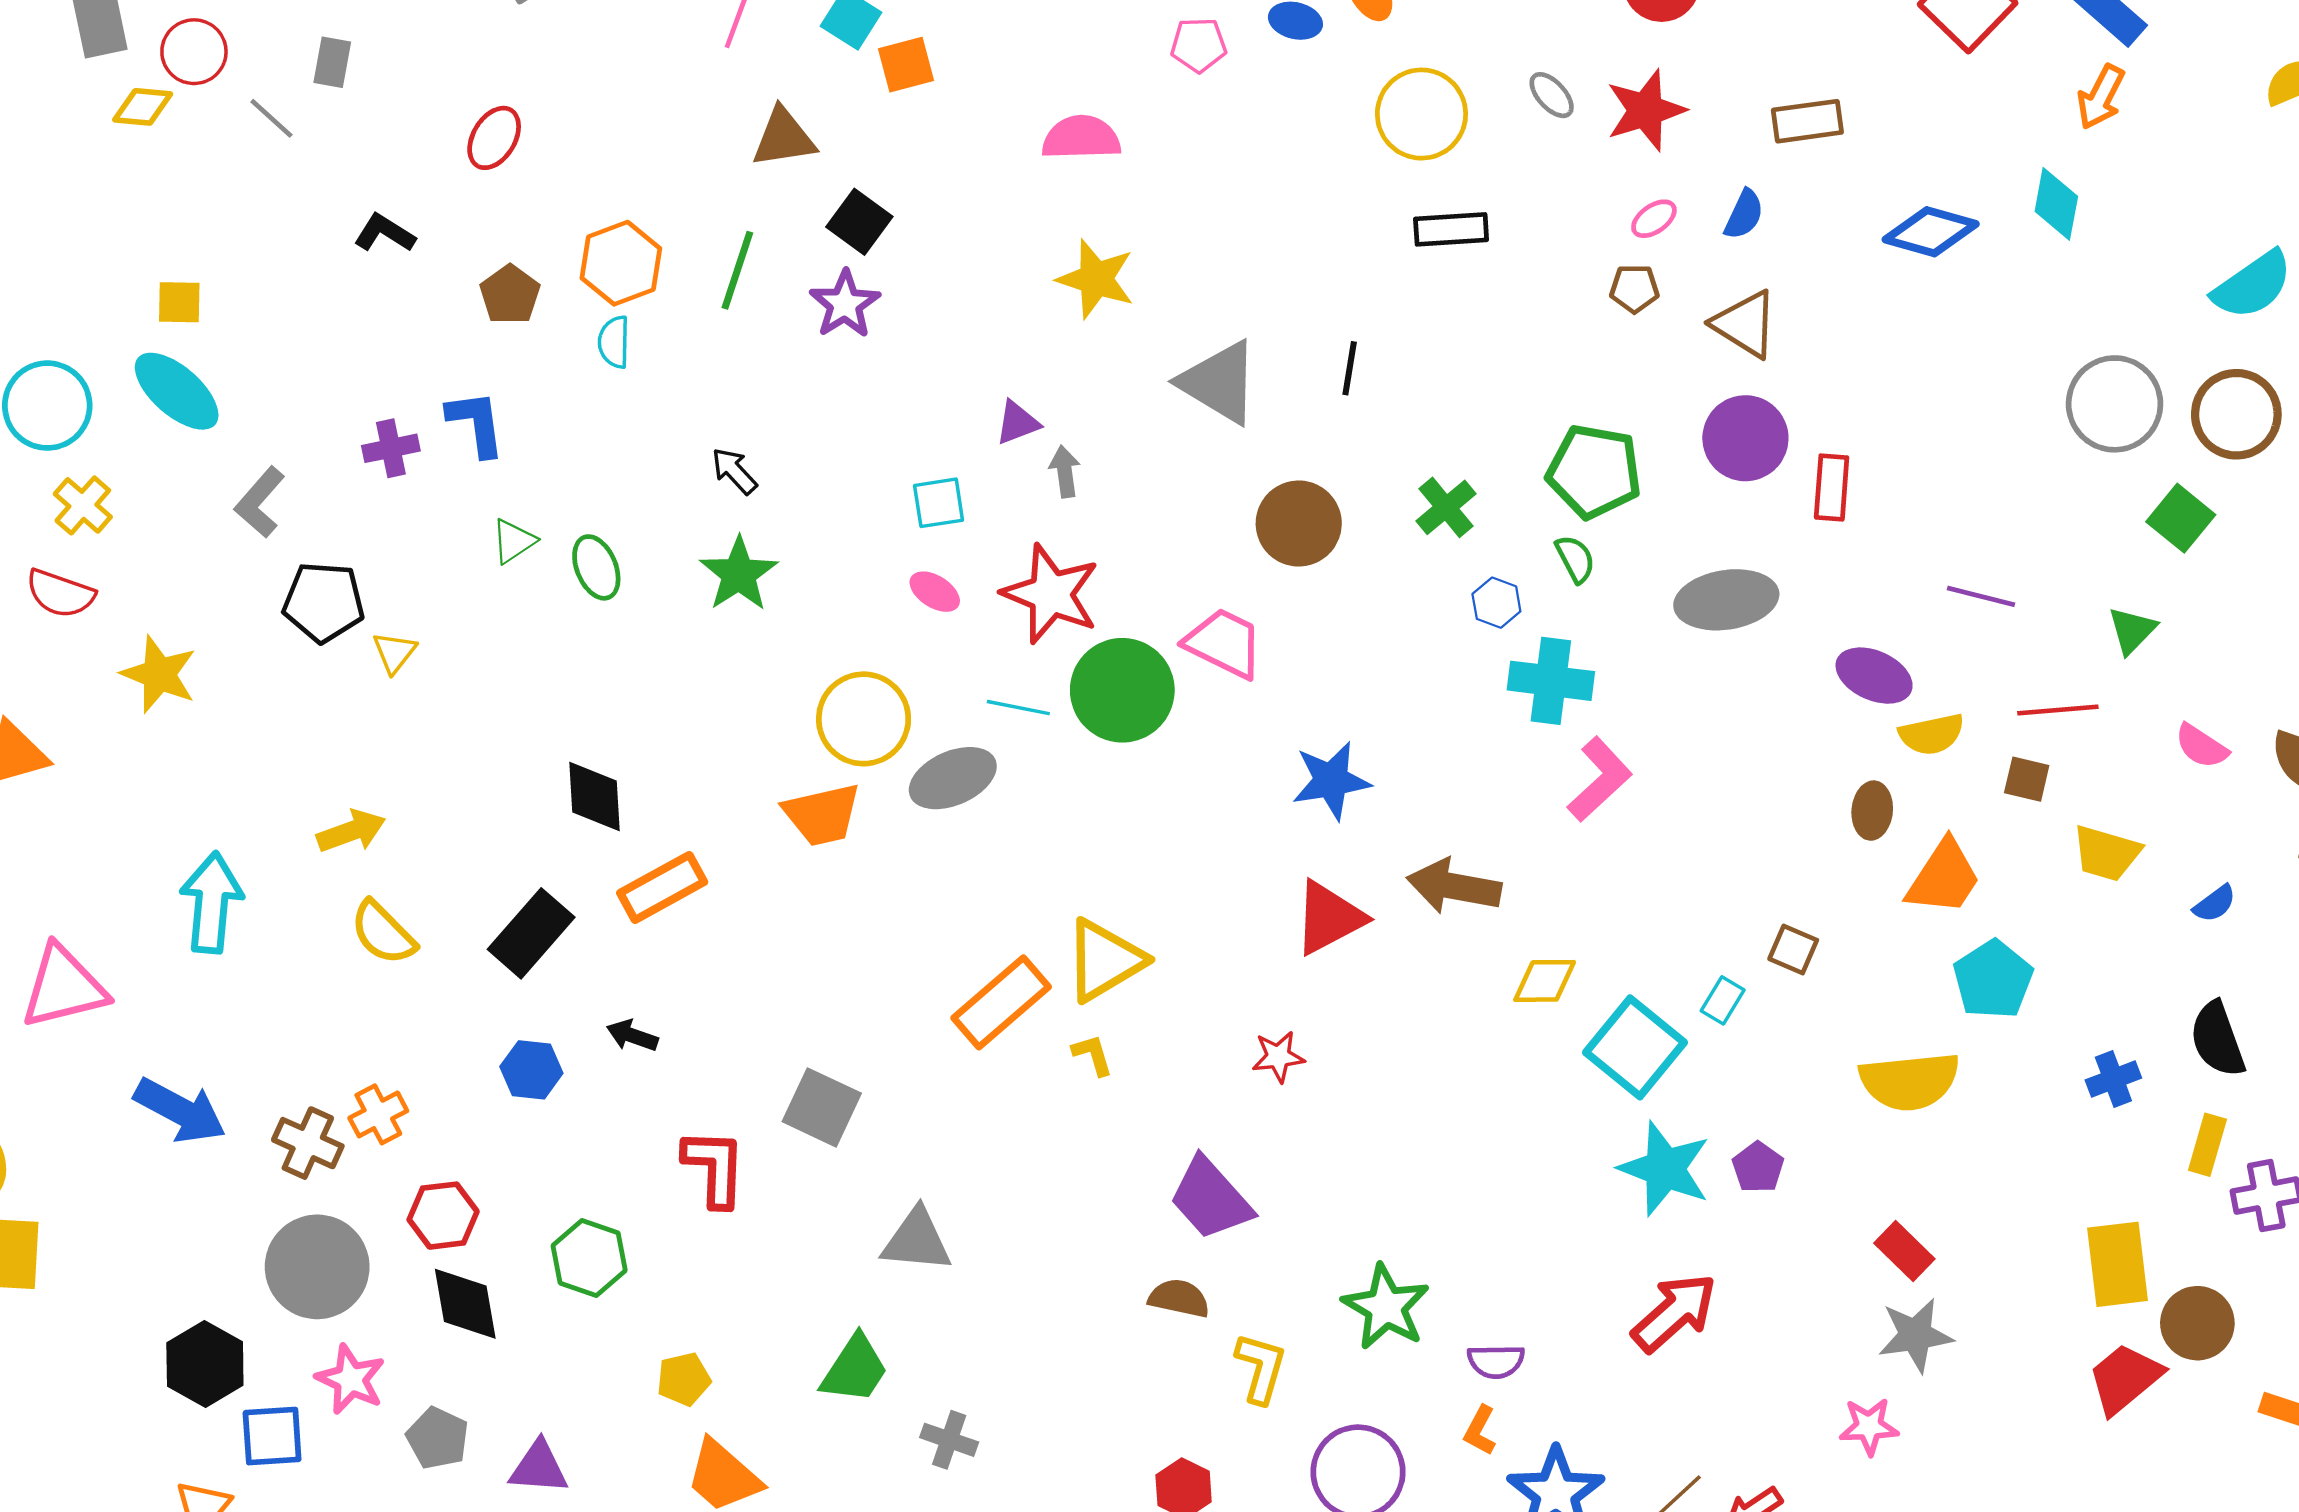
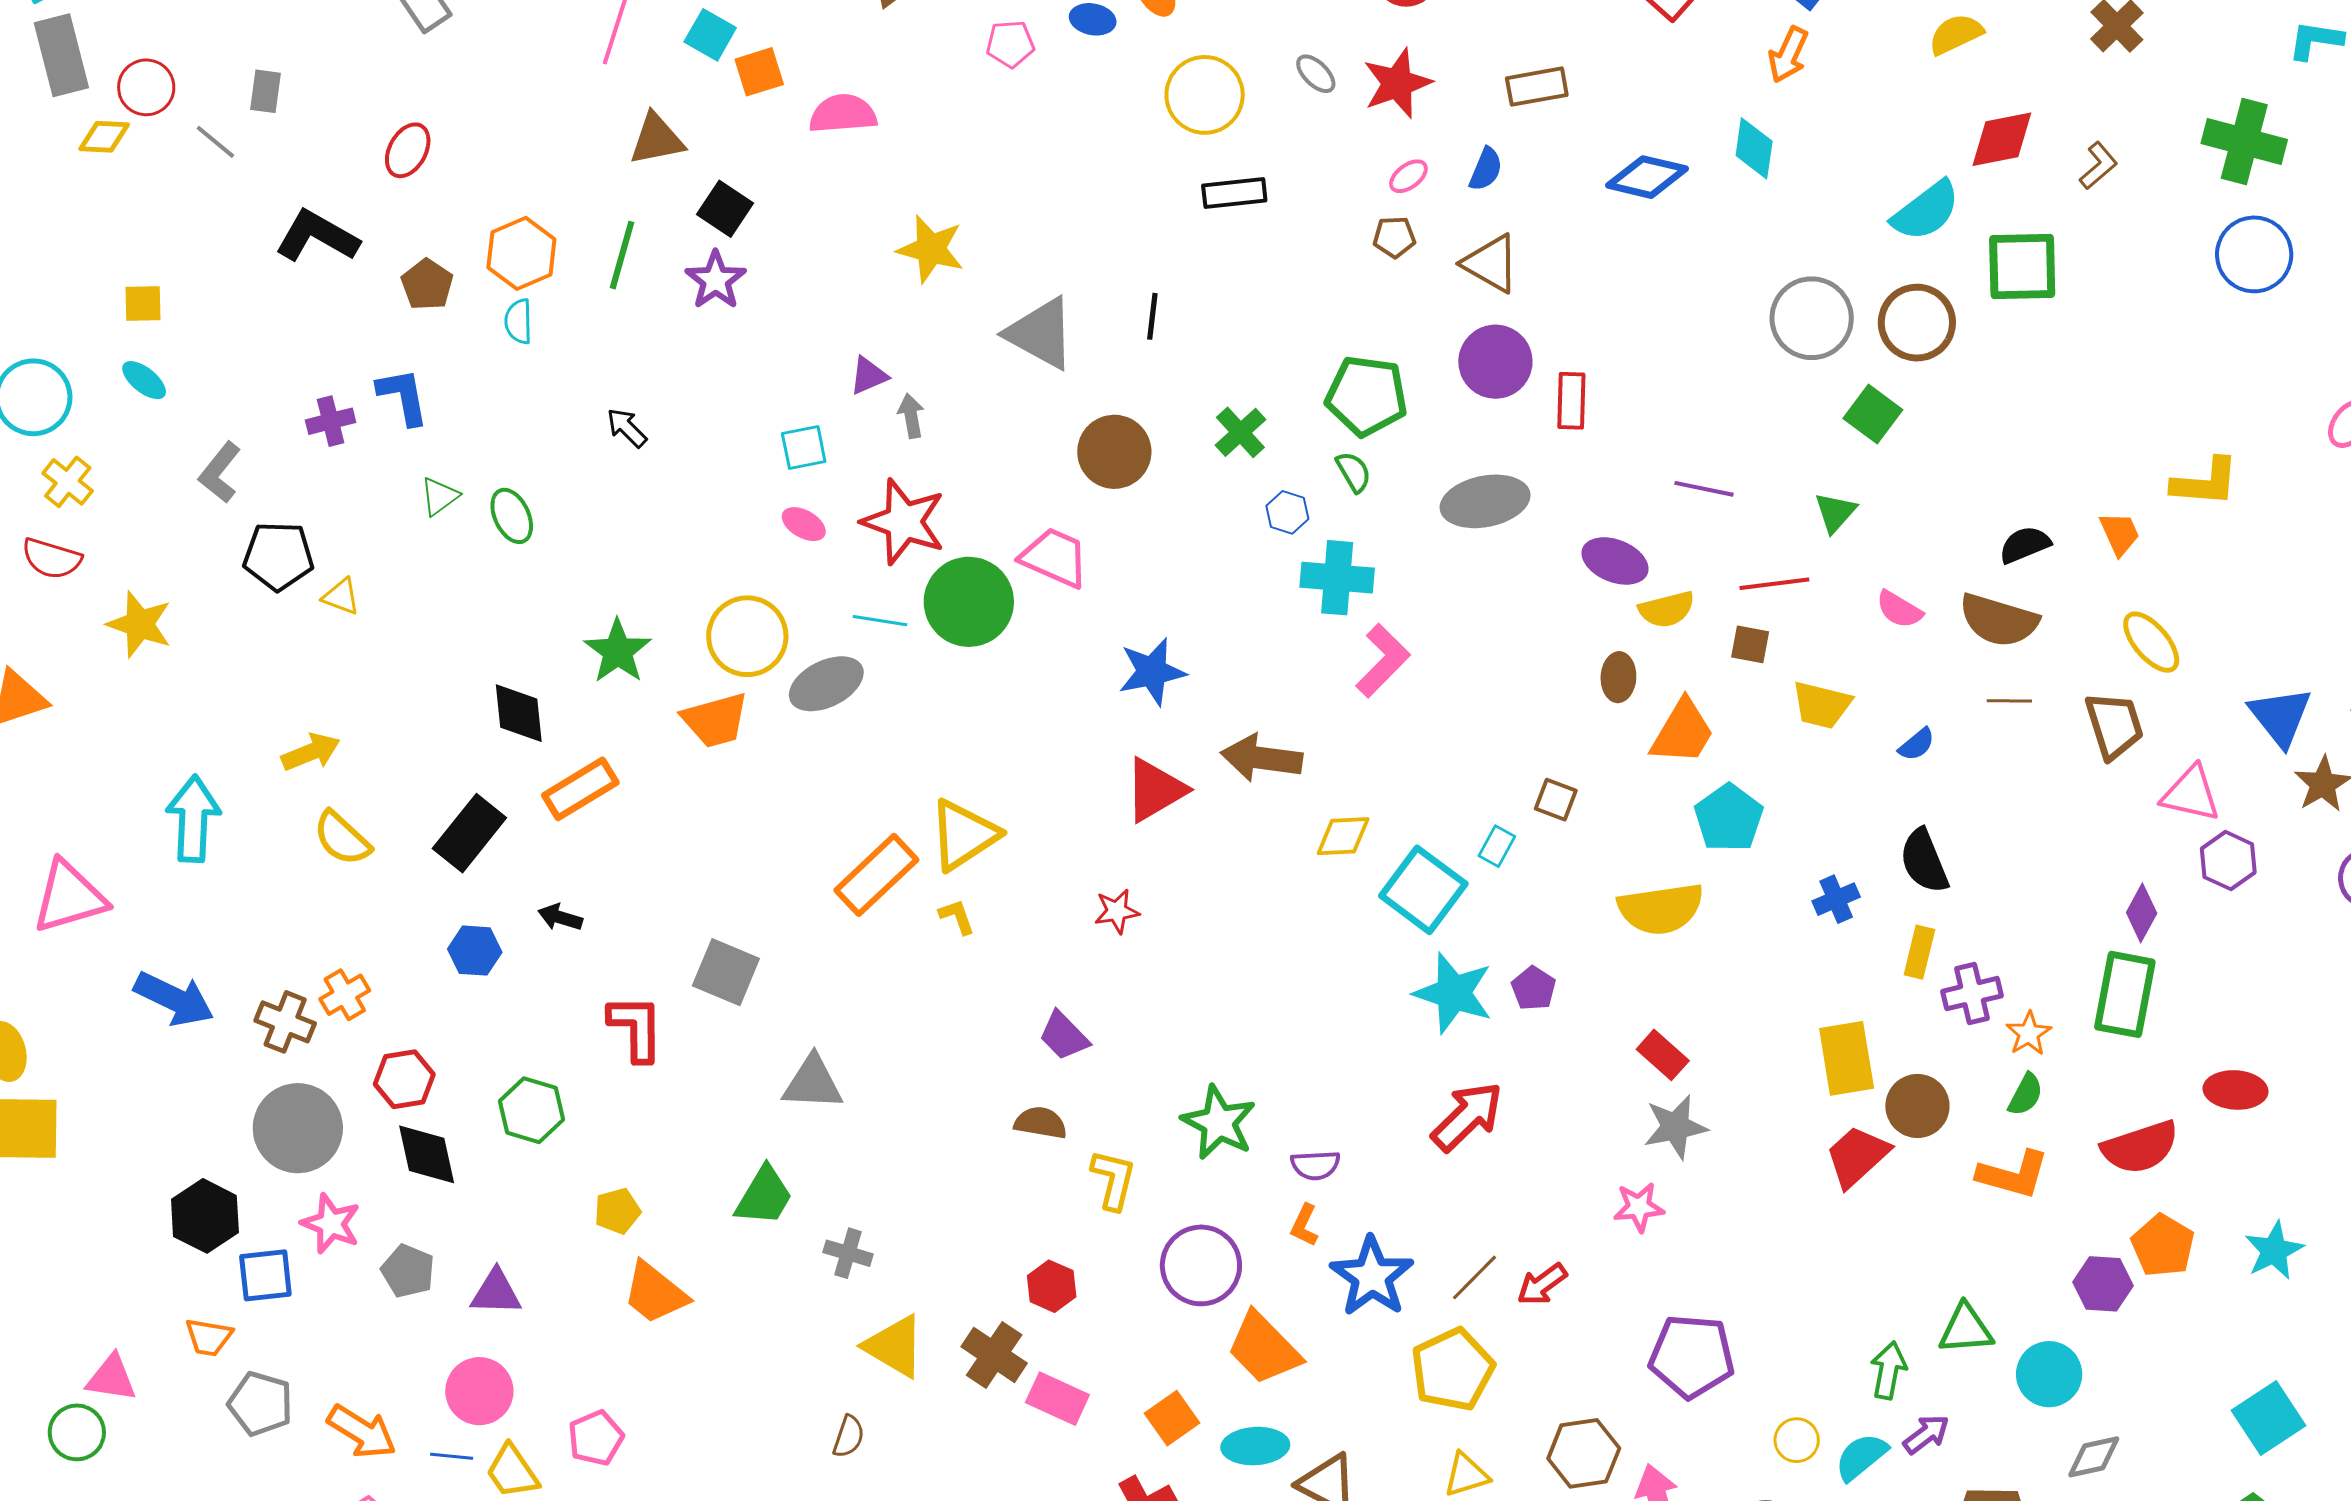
pink semicircle: (1081, 138) -> (843, 114), moved
black L-shape: (385, 233) -> (317, 236), size x1.6
cyan ellipse: (177, 391) -> (144, 380), size x0.6
green star: (739, 574) -> (618, 651), moved
yellow triangle: (394, 652) -> (341, 597), turned -45
purple trapezoid: (1211, 1199) -> (1064, 1036), size x0.7

